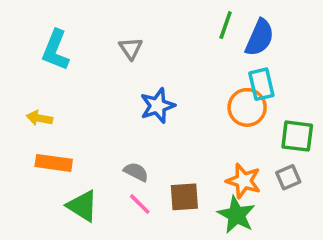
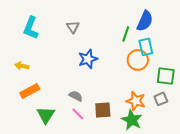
green line: (226, 25) -> (126, 34), moved
orange rectangle: (54, 163) -> (30, 91), turned -36
green triangle: (82, 206) -> (46, 115), turned 30

